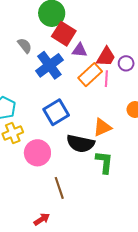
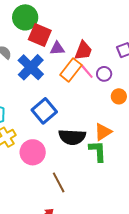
purple circle: (126, 63) -> (104, 74), moved
pink line: (106, 79) -> (87, 71), turned -35
orange triangle: (102, 127) -> (103, 132), moved

